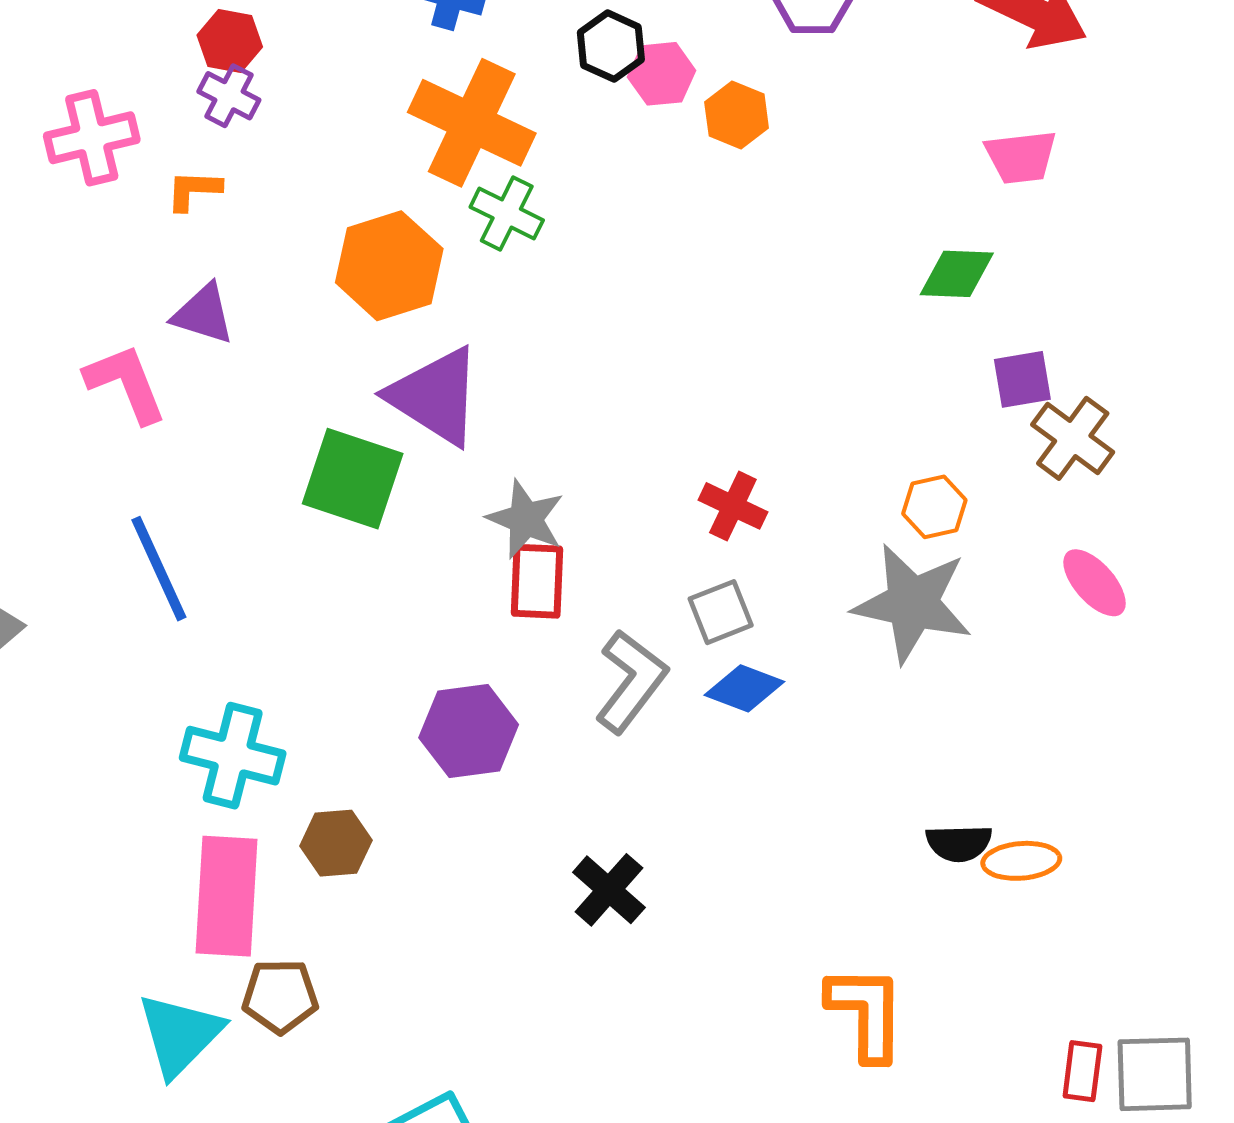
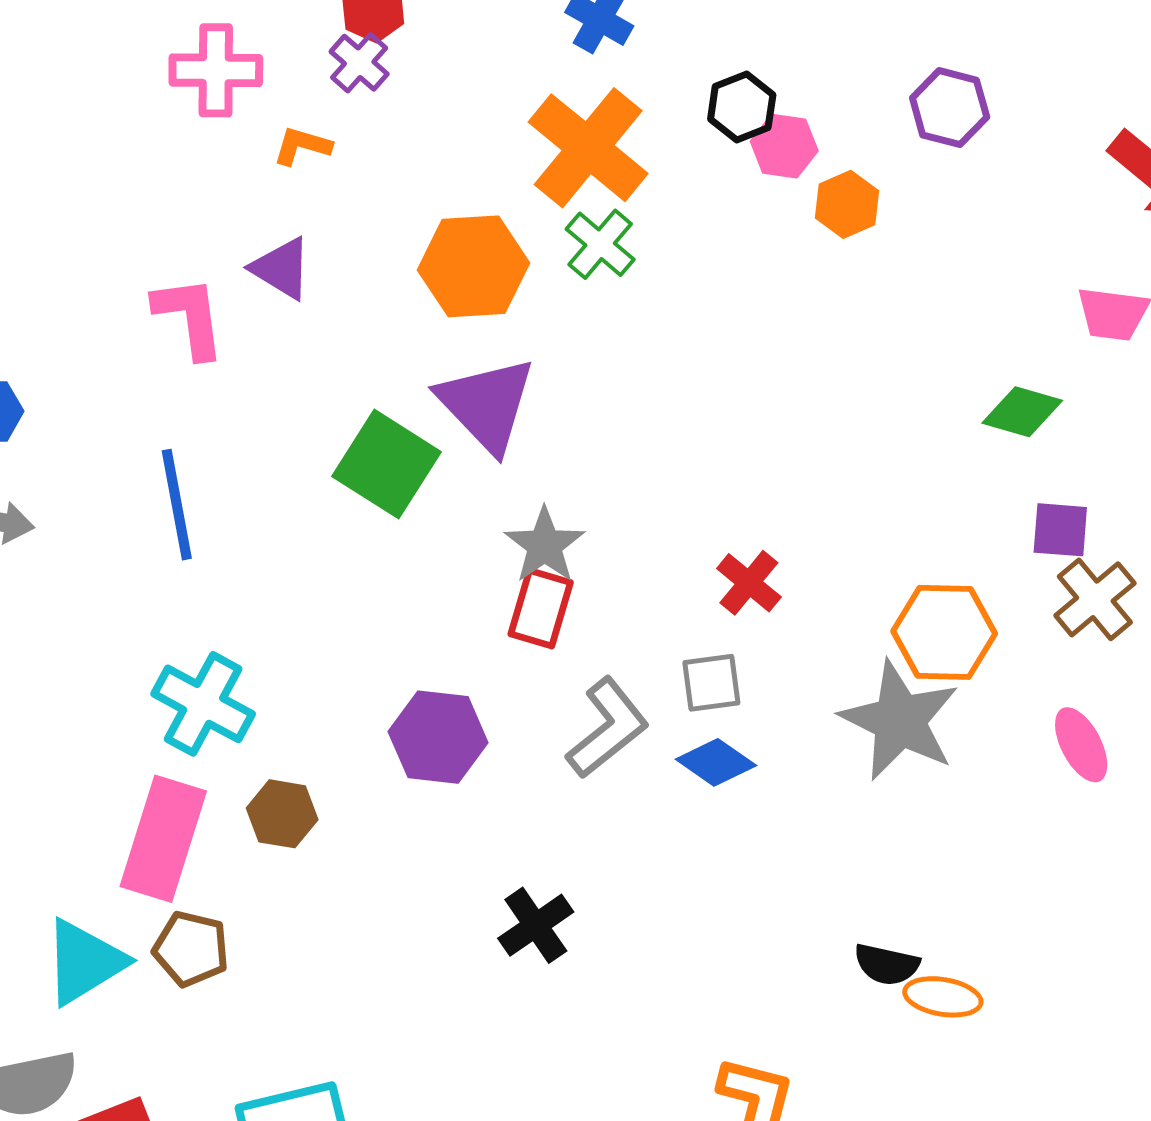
orange hexagon: (934, 507) -> (944, 632), size x1.6

